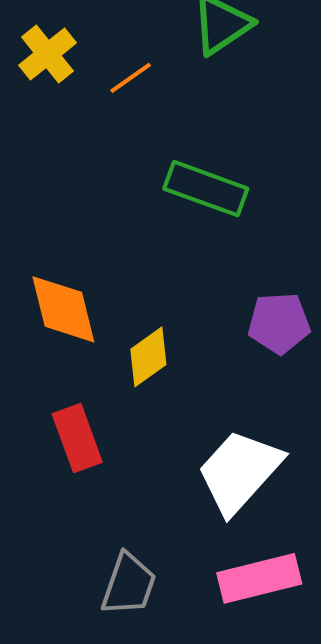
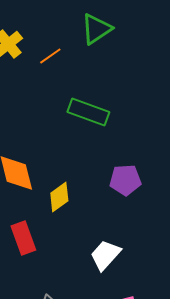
white trapezoid: (239, 472) -> (105, 255), size x0.7

